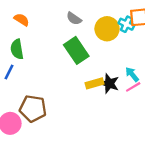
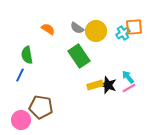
orange semicircle: (22, 20) -> (48, 29), moved
cyan cross: (126, 24) -> (123, 33), turned 32
yellow circle: (107, 29) -> (96, 31), moved

